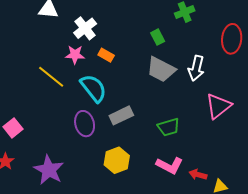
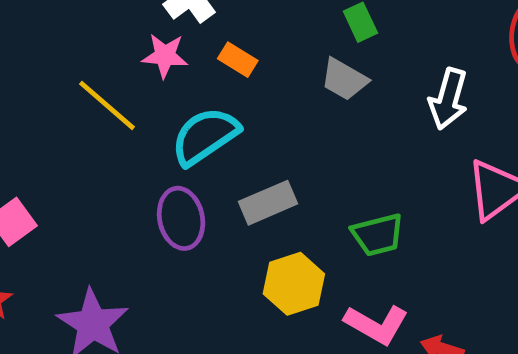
gray trapezoid: (161, 69) -> (344, 79), moved, size x0.7
cyan semicircle: (93, 88) -> (205, 136), turned -88
yellow hexagon: (117, 160) -> (294, 284), moved

